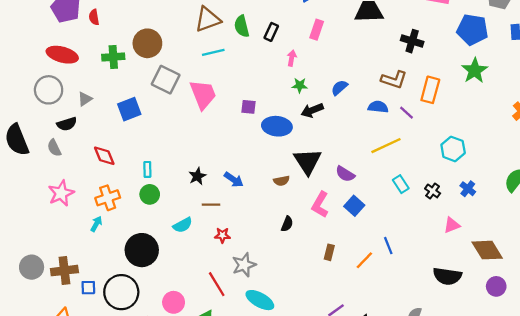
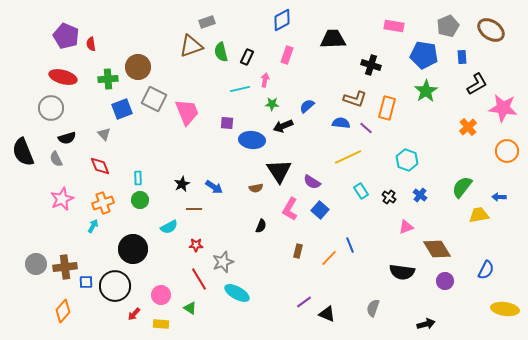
cyan line: (213, 52) -> (240, 89), moved
gray triangle: (85, 99) -> (104, 134), moved, turned -40
blue square: (129, 109) -> (122, 109), moved
red star: (222, 235) -> (196, 245), moved

